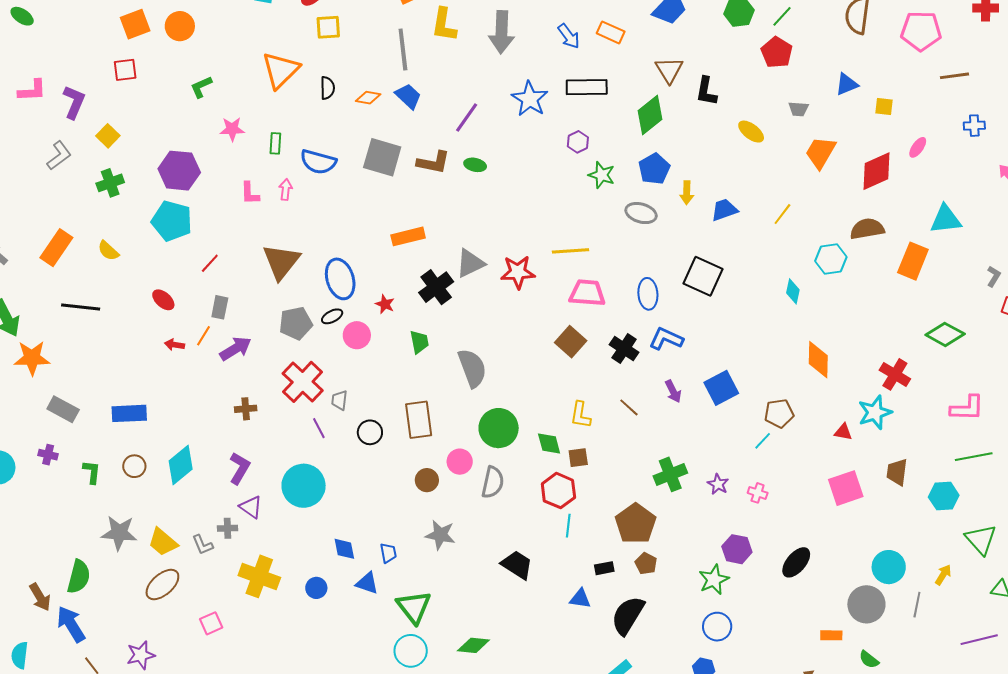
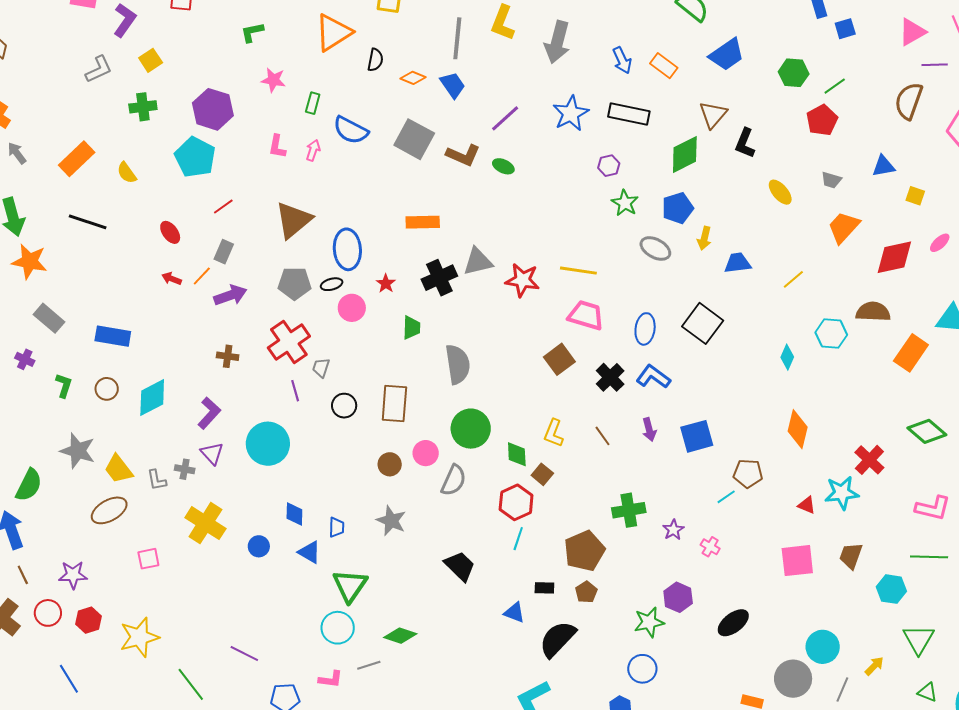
brown square: (578, 458) -> (542, 474), turned 35

